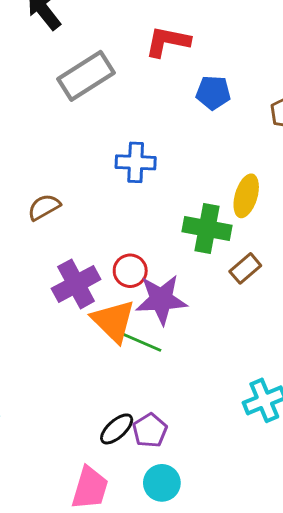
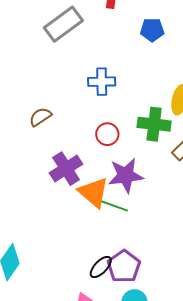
red circle: (130, 271) -> (107, 134), moved
purple pentagon: (150, 430) -> (124, 266), size x1.4

